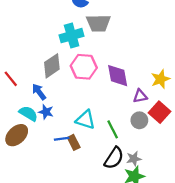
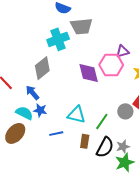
pink hexagon: (84, 67) -> (111, 65), moved
purple diamond: (118, 76) -> (89, 73), moved
purple triangle: (140, 96) -> (123, 51), moved
green line: (113, 129) -> (102, 122), turned 66
brown rectangle: (74, 142) -> (85, 141), moved, turned 40

